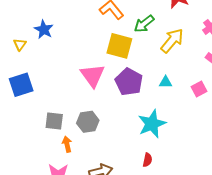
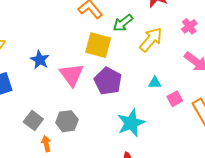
blue star: (44, 30) -> (40, 60), moved
cyan triangle: (166, 82) -> (155, 83), moved
pink square: (199, 89) -> (175, 99), moved
gray square: (54, 121) -> (33, 121), turned 30

